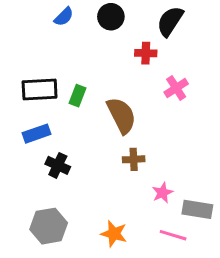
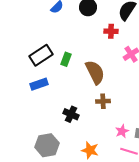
black rectangle: (40, 90) -> (41, 55), turned -30
black cross: (58, 165) -> (71, 114), moved
pink star: (162, 193) -> (122, 131), moved

